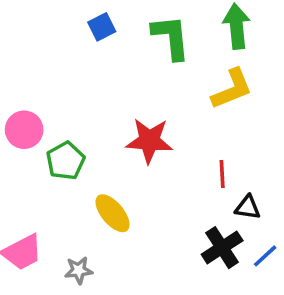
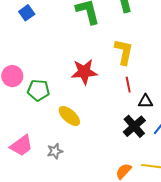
blue square: (102, 27) -> (27, 13), moved
yellow L-shape: (232, 89) -> (124, 52), moved, turned -48
green pentagon: (66, 161) -> (38, 90), turned -30

